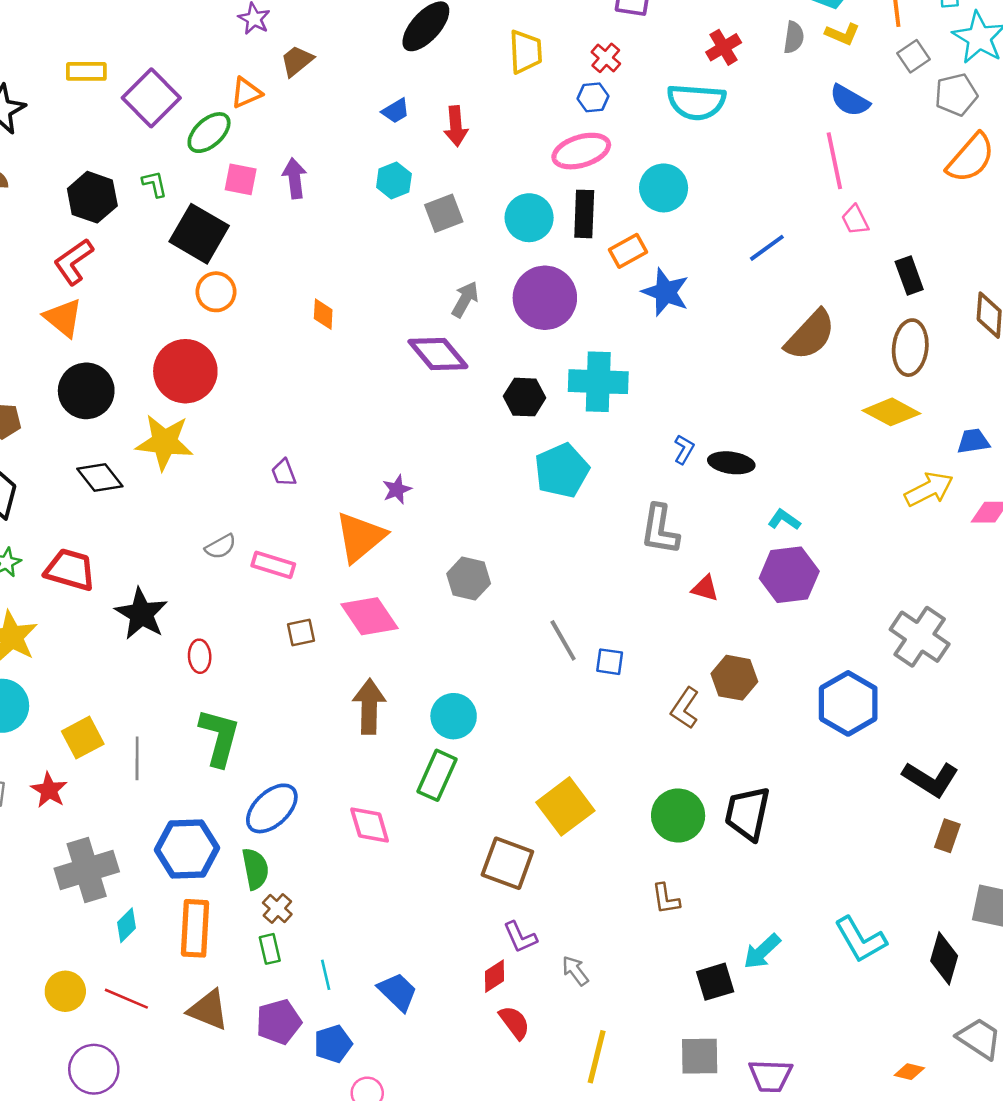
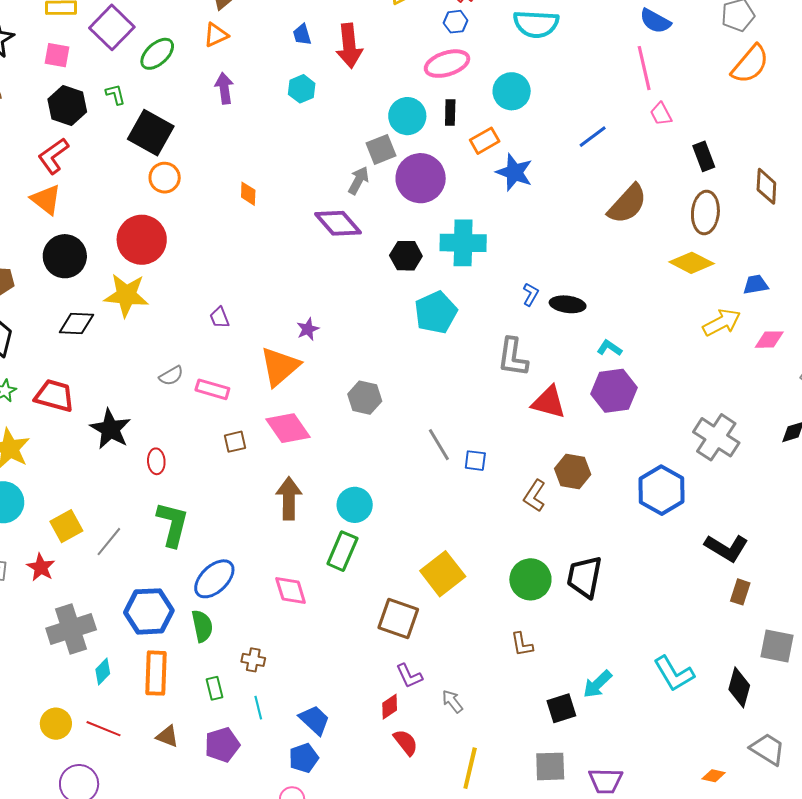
orange triangle: (246, 93) -> (216, 35), moved
blue trapezoid: (396, 111) -> (302, 35), turned 105
red arrow: (456, 126) -> (349, 46), size x1.4
pink square: (241, 179) -> (57, 55), moved
gray square: (444, 213) -> (381, 149), moved
black rectangle: (584, 214) -> (450, 112), size x0.7
black diamond: (100, 478) -> (76, 323), turned -48
red triangle: (705, 588) -> (549, 402), size x1.6
gray line: (137, 758) -> (109, 542), turned 40
brown cross: (277, 909) -> (253, 660), moved, turned -30
brown triangle: (208, 1010) -> (167, 736), size x0.7
blue pentagon: (333, 1044) -> (304, 758), moved

